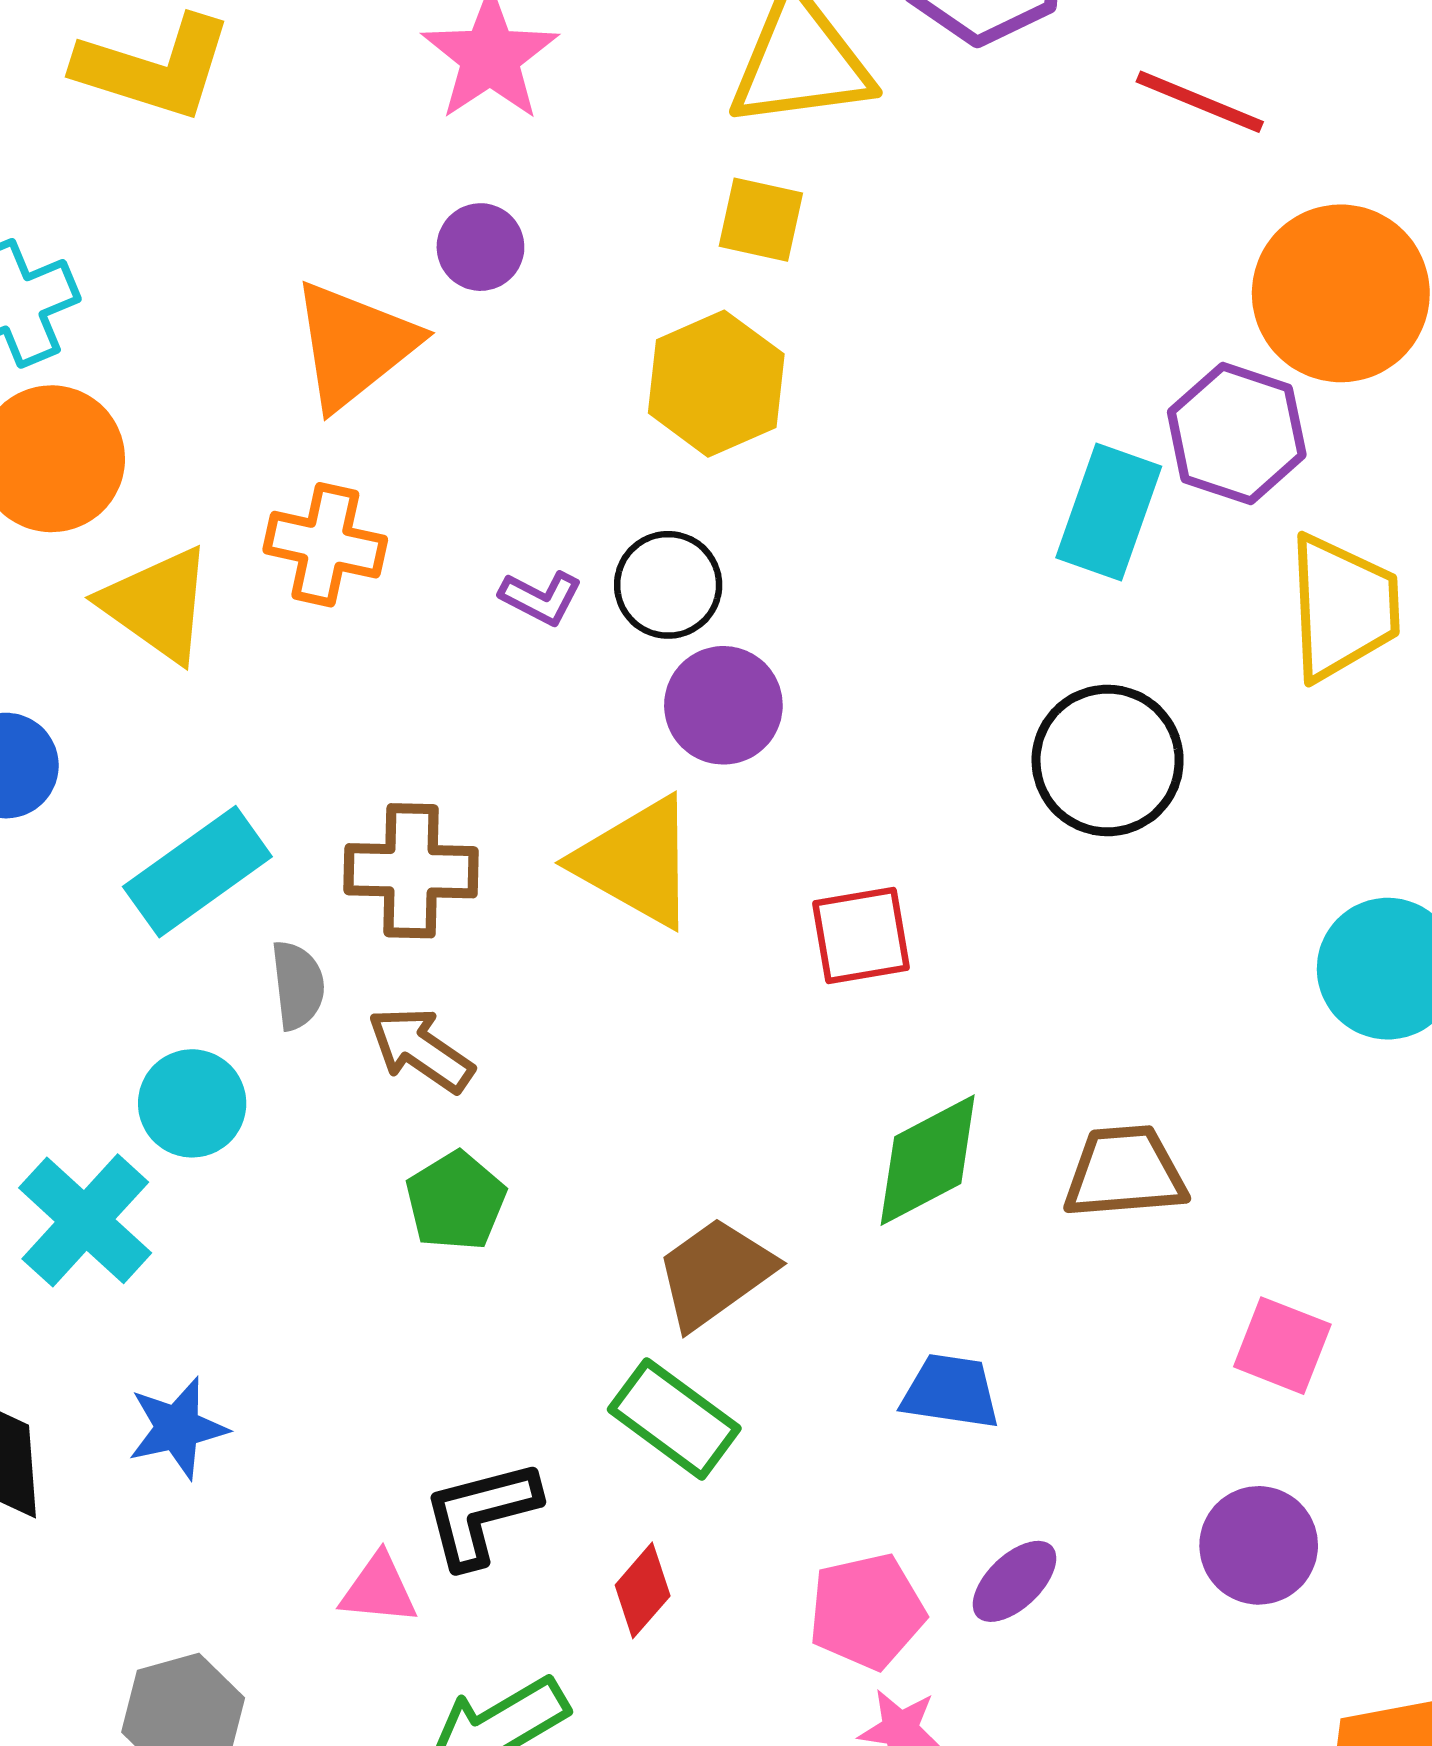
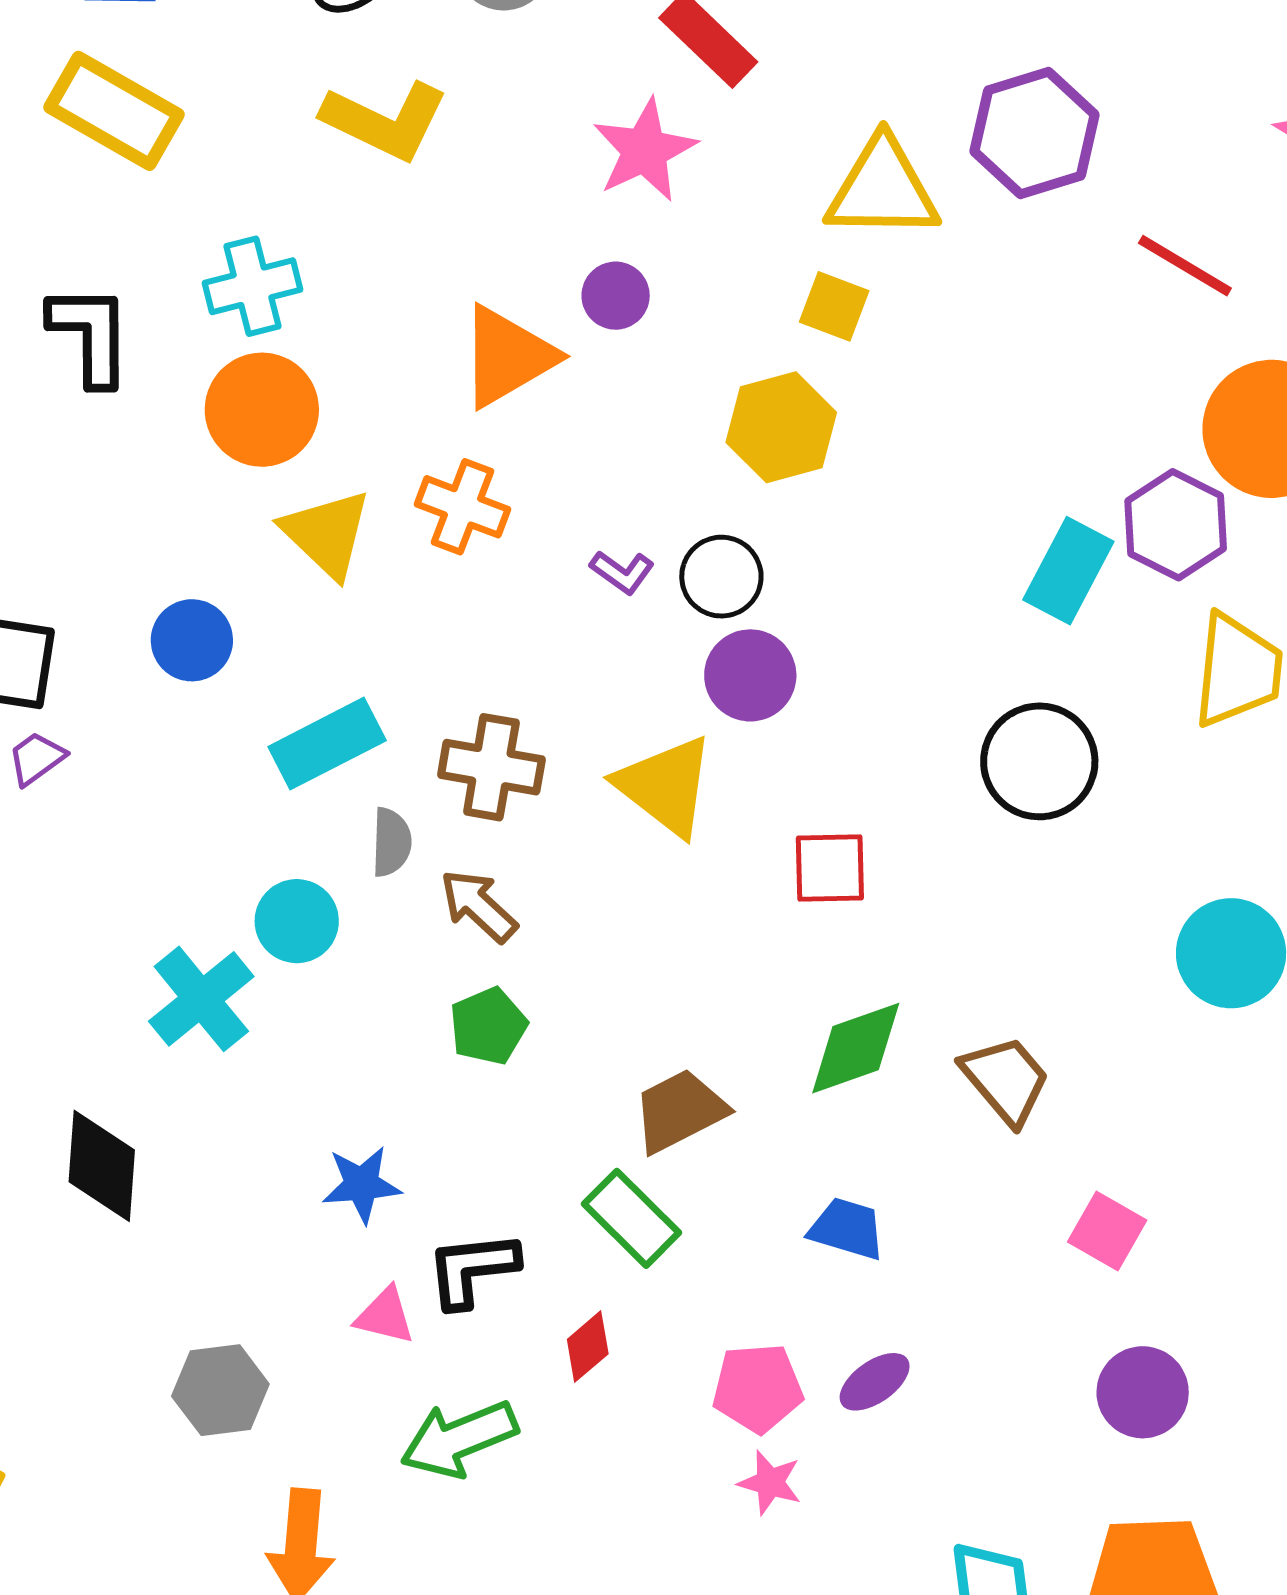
brown trapezoid: (1125, 1172) -> (1006, 1080), turned 46
blue star: (177, 1428) -> (362, 1184), moved
purple circle: (1259, 1545) -> (1143, 1392), moved

